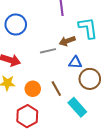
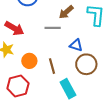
brown arrow: (67, 41) -> (66, 12), moved, turned -35

